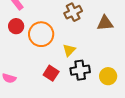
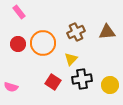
brown cross: (73, 12) -> (76, 32), moved
red circle: (16, 26) -> (18, 44), moved

